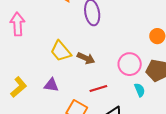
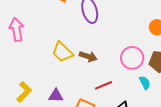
purple triangle: (51, 85) -> (56, 96), moved

